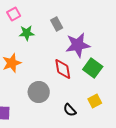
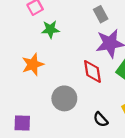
gray rectangle: (57, 24) -> (101, 14), moved

